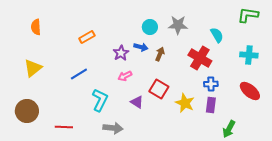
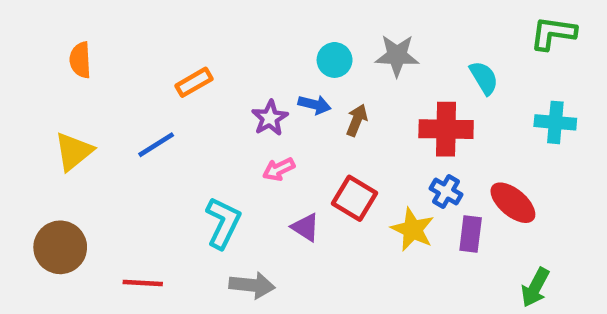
red cross: (200, 58) -> (446, 129), turned -30
blue line: (79, 74) -> (156, 145), moved
blue cross: (211, 84) -> (446, 192), moved, turned 32
red ellipse: (250, 91) -> (513, 203), moved
green arrow: (229, 129) -> (535, 287), moved

